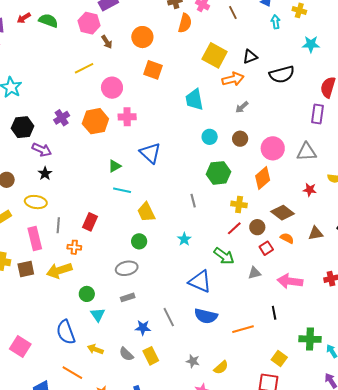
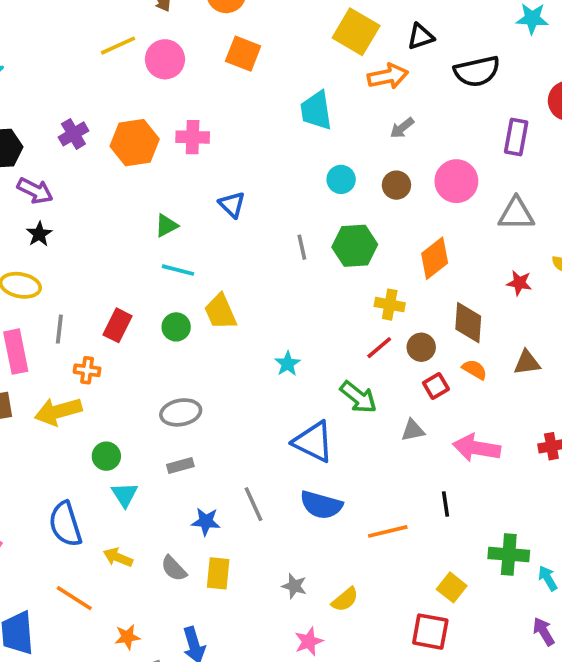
pink circle: (112, 88) -> (165, 59), moved
purple rectangle: (317, 114) -> (516, 137), moved
pink circle: (273, 148) -> (456, 181), moved
blue triangle: (150, 153) -> (232, 205), size x0.7
gray line: (193, 201) -> (302, 247), moved
brown diamond: (283, 213) -> (468, 323), turned 55
green circle: (139, 241) -> (176, 327), moved
yellow rectangle: (151, 356) -> (218, 573), turned 30

